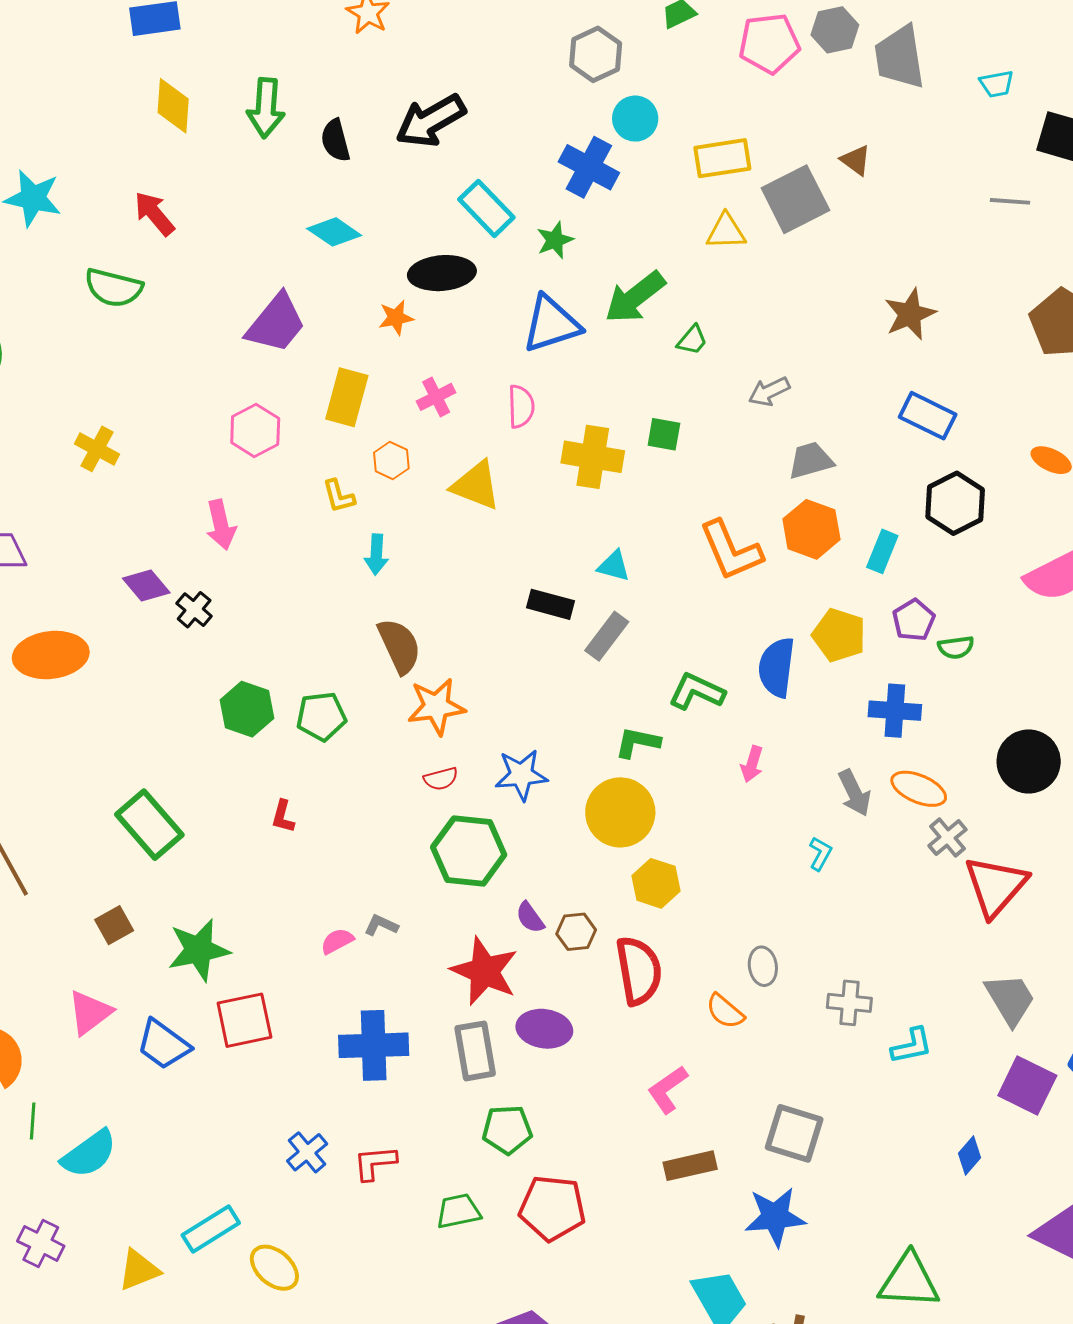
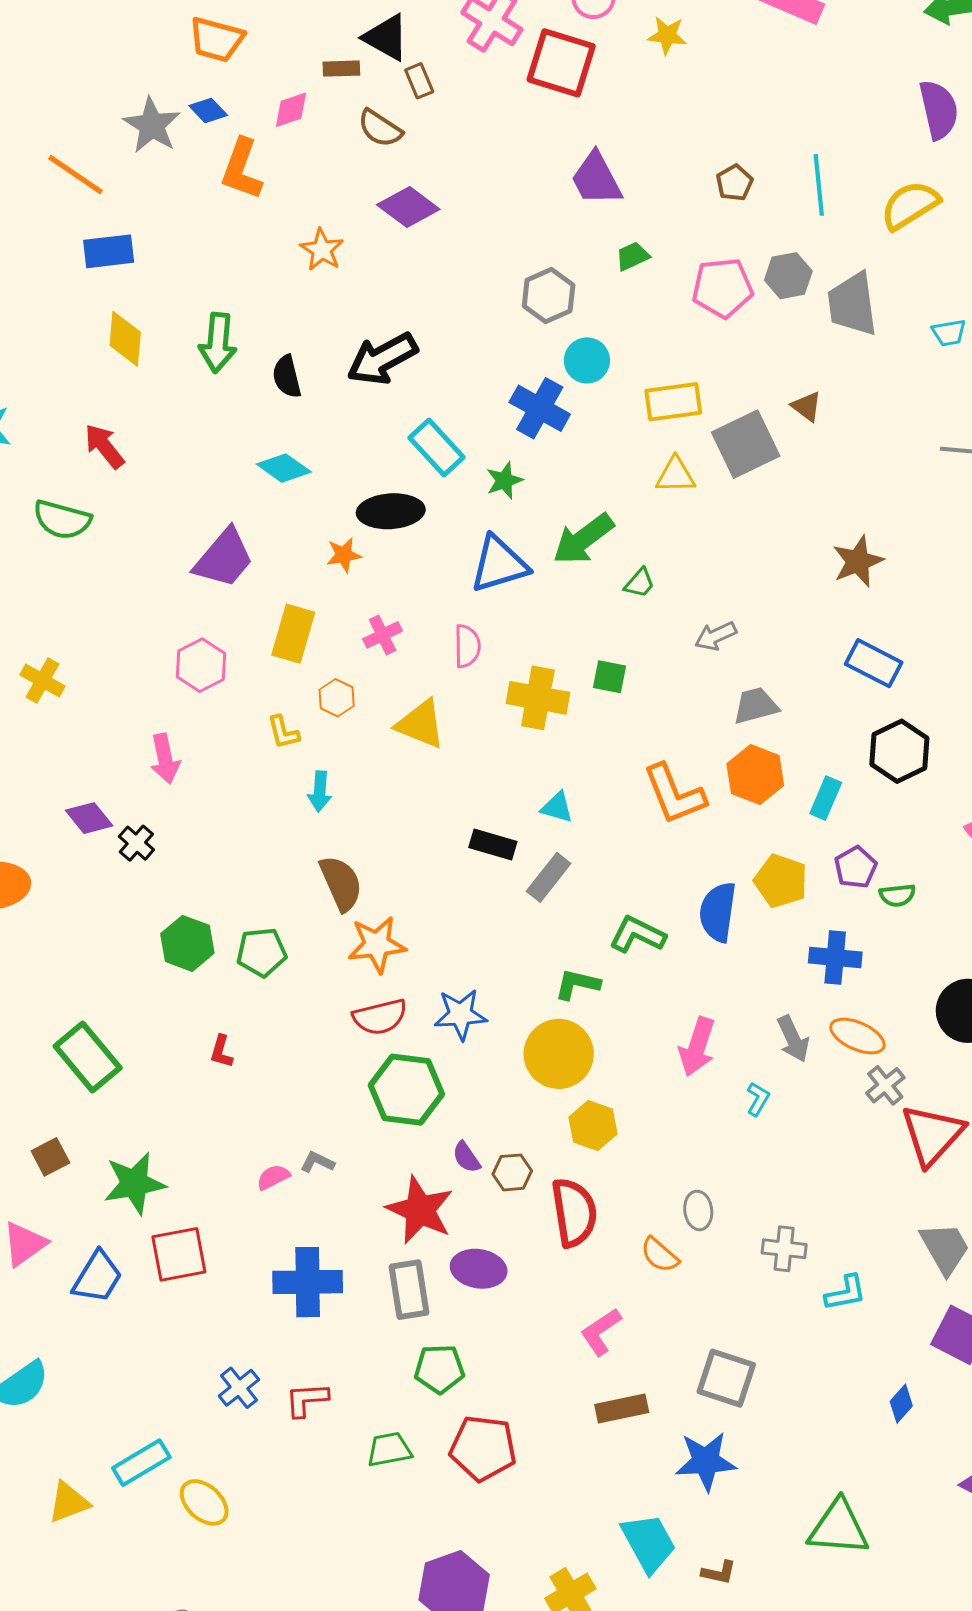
pink arrow: (752, 764) -> (697, 1047), moved, size x1.6
red semicircle: (441, 779) -> (380, 1017), size x1.6
blue trapezoid: (163, 1044) -> (97, 1277), turned -96

